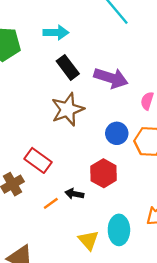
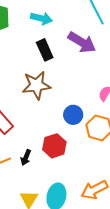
purple arrow: (111, 78) -> (82, 42), moved
black arrow: (74, 194) -> (26, 157), turned -91

